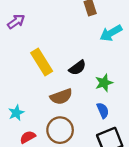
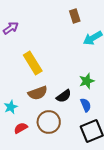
black semicircle: (77, 68) -> (64, 96), moved
brown semicircle: (61, 97) -> (38, 93), moved

